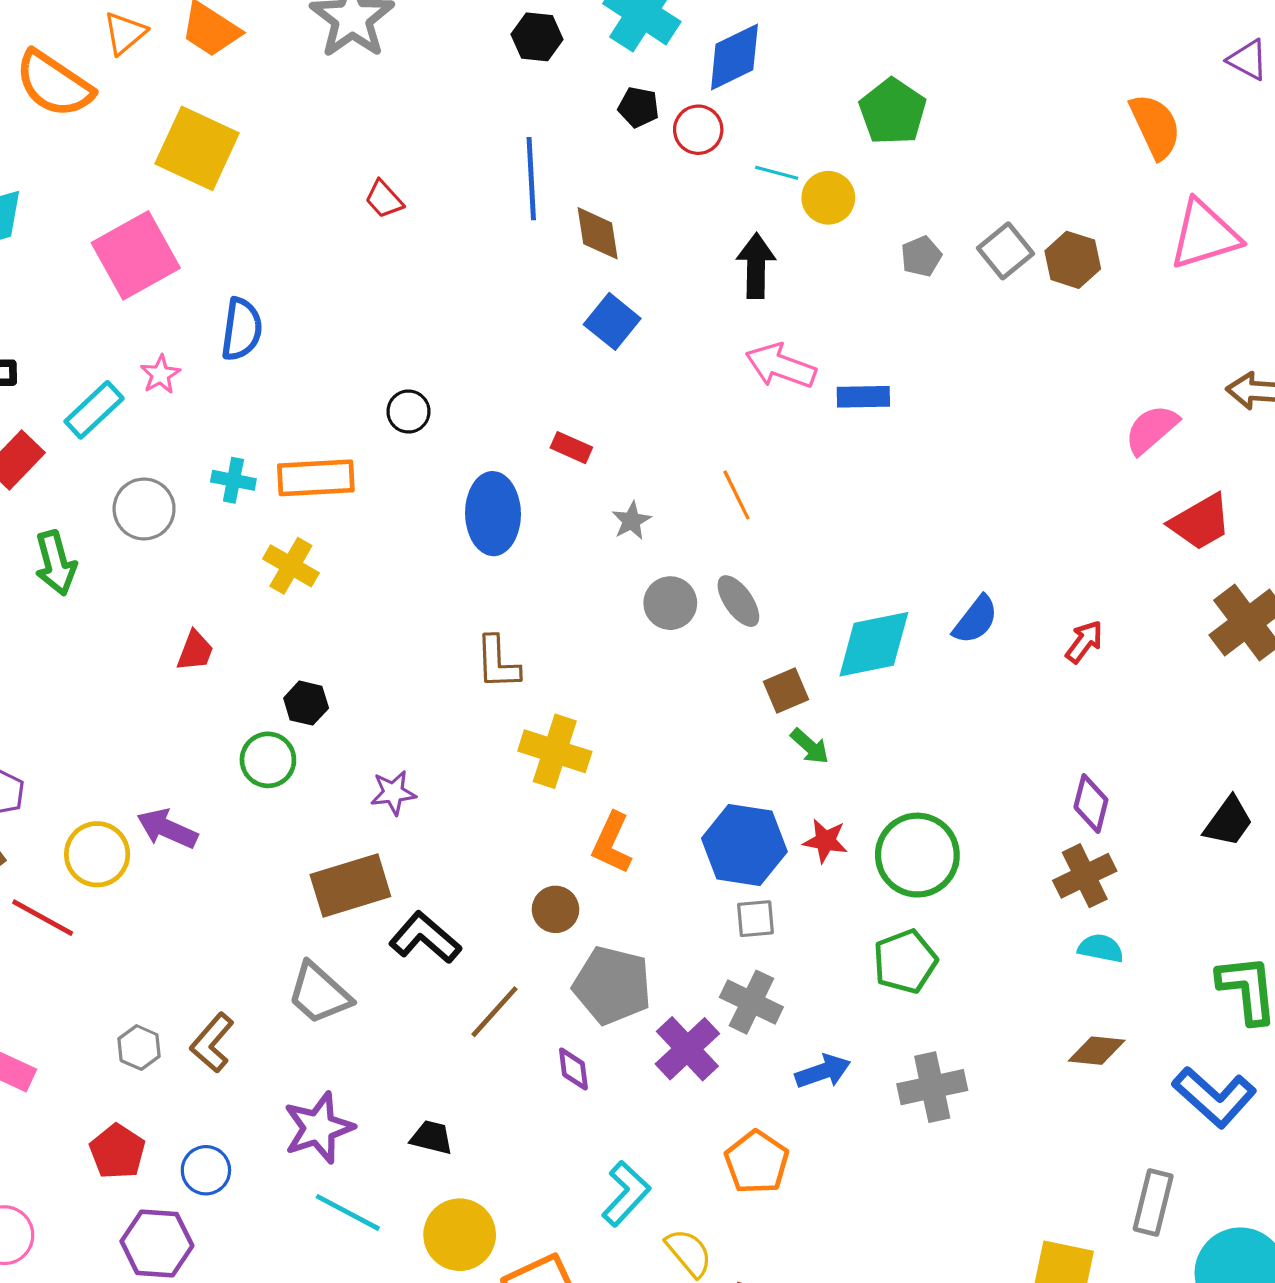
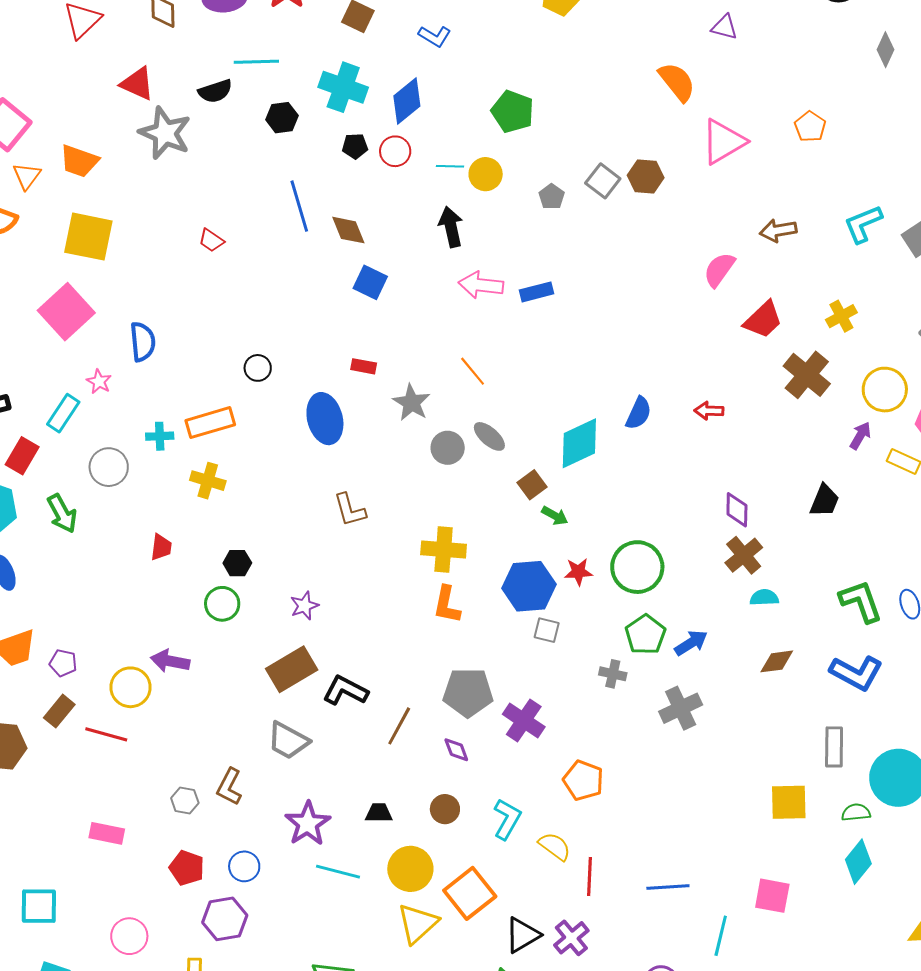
gray star: (631, 521) -> (412, 403), size x1.5
red arrow: (1084, 642) -> (709, 411), turned -112
yellow cross: (555, 751) -> (444, 549), moved
brown circle: (555, 909) -> (445, 809), moved
gray square: (755, 919) -> (547, 630), turned 32
gray cross: (751, 1002) -> (613, 674), moved, size x0.7
blue arrow: (823, 1071) -> (691, 643), moved

